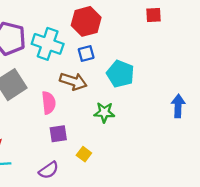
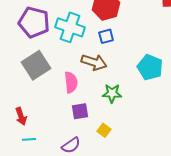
cyan pentagon: (120, 74) -> (150, 67), moved
green star: (104, 112) -> (112, 93), moved

